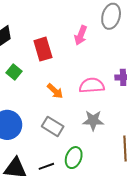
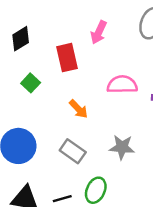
pink arrow: (81, 35) -> (99, 32), moved
pink semicircle: (92, 85) -> (122, 85), moved

